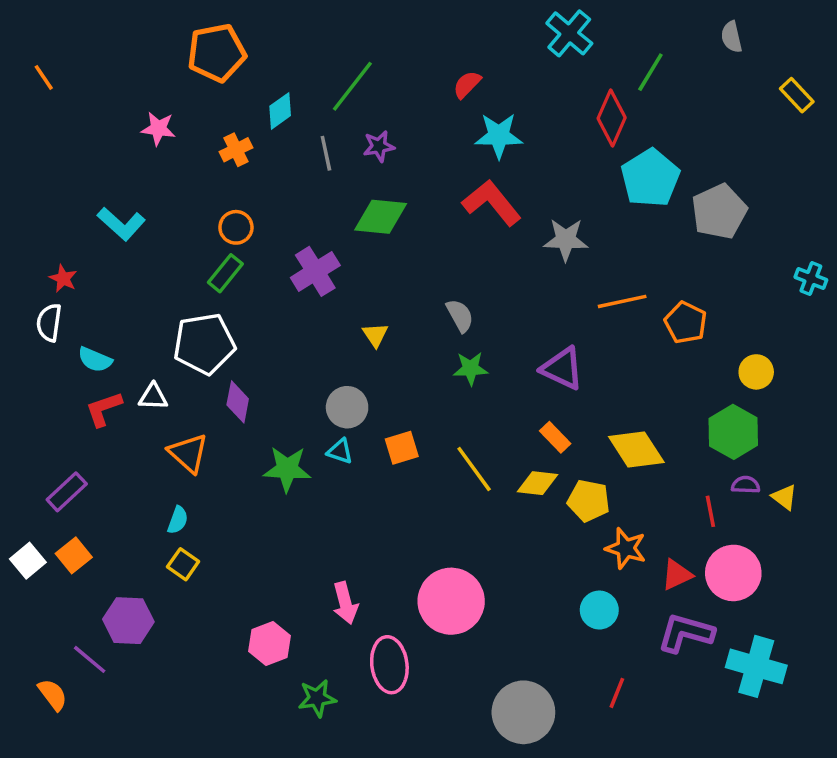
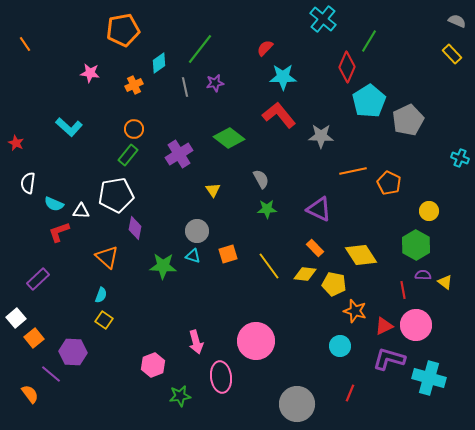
gray semicircle: (732, 37) -> (457, 21), moved, turned 126
green diamond: (381, 217) -> (229, 138), moved, turned 32
red star: (63, 278) -> (16, 143), moved
white triangle: (153, 397) -> (81, 211), moved
orange square: (74, 555) -> (34, 338), moved

